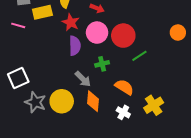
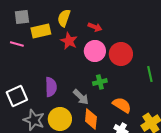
purple semicircle: (75, 46) -> (51, 87), moved
green line: (139, 56) -> (150, 74), moved, turned -70

